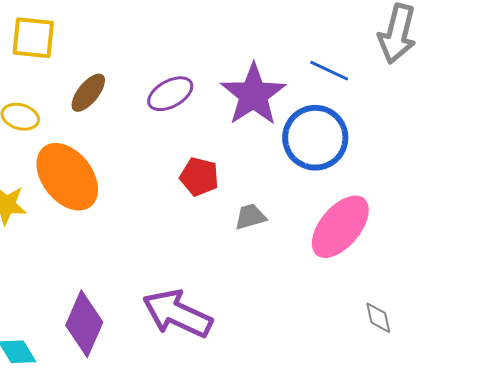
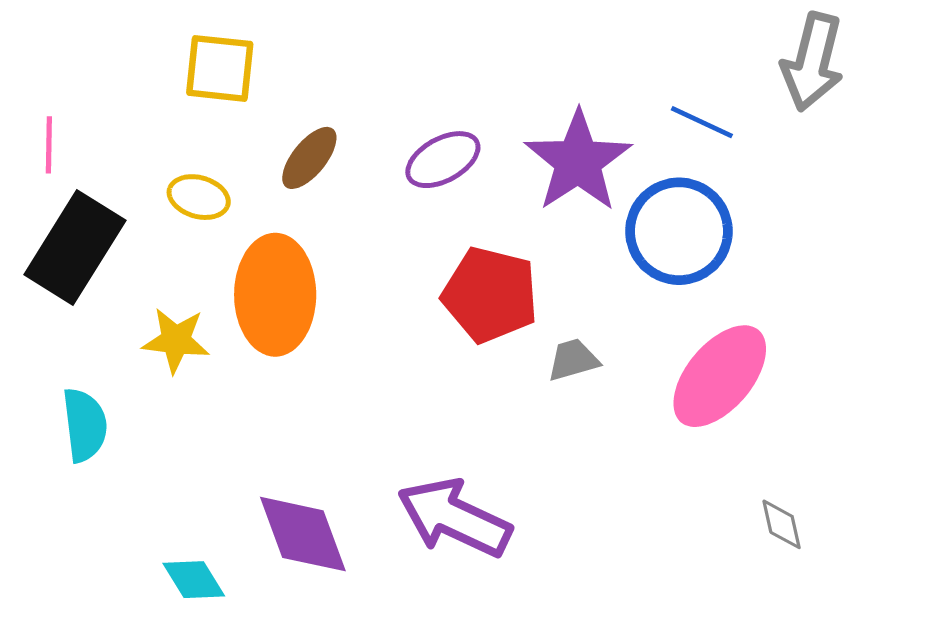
orange ellipse: (67, 177) -> (275, 295), turned 38
red pentagon: (199, 177) -> (490, 295), size x1.5
purple diamond: (84, 324) -> (303, 534), turned -44

